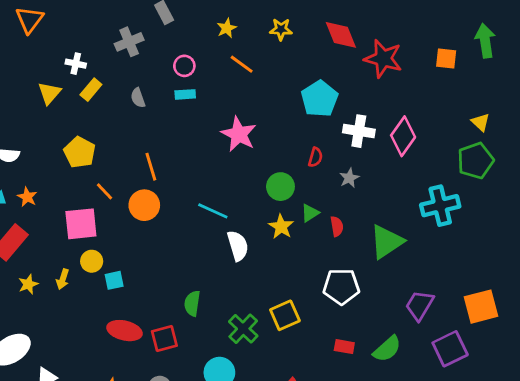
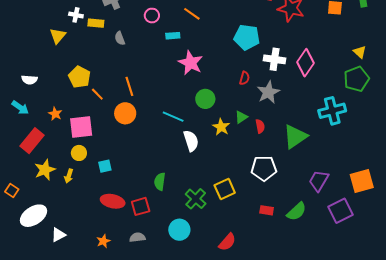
yellow rectangle: (91, 90) -> (96, 23), moved, turned 56
cyan rectangle: (185, 94) -> (173, 36), moved
cyan pentagon: (319, 99) -> (247, 37), turned -30
gray star: (349, 178) -> (268, 92), size x1.6
green circle: (280, 187) -> (205, 99), moved
orange line: (105, 191) -> (97, 94), moved
orange star: (27, 197) -> (55, 114), moved
yellow circle: (92, 261) -> (79, 153), moved
yellow arrow: (63, 279) -> (69, 176), moved
yellow star: (28, 284) -> (45, 170), size x1.5

